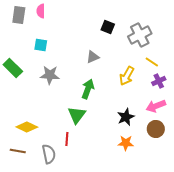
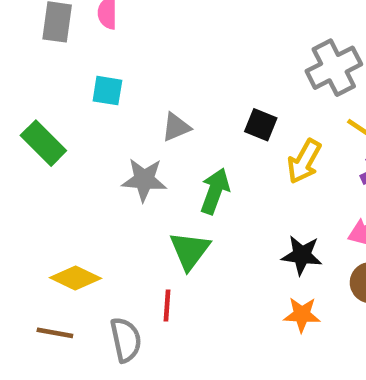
black square: (108, 27) -> (261, 125), moved
gray triangle: (93, 57) -> (176, 127), moved
gray star: (50, 75) -> (144, 180), moved
black star: (126, 117) -> (302, 255), turned 30

